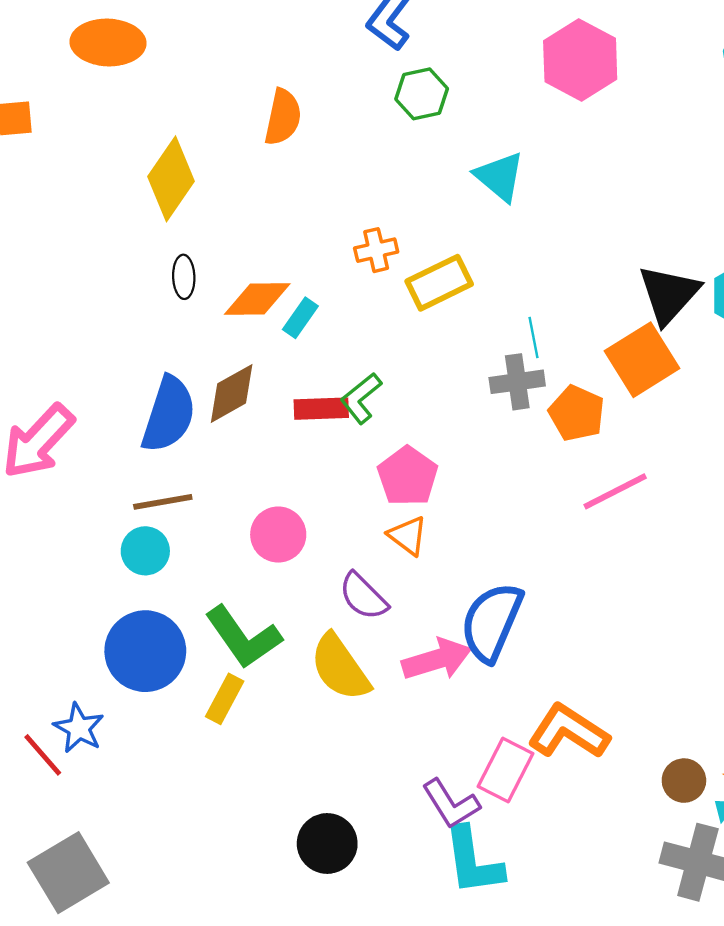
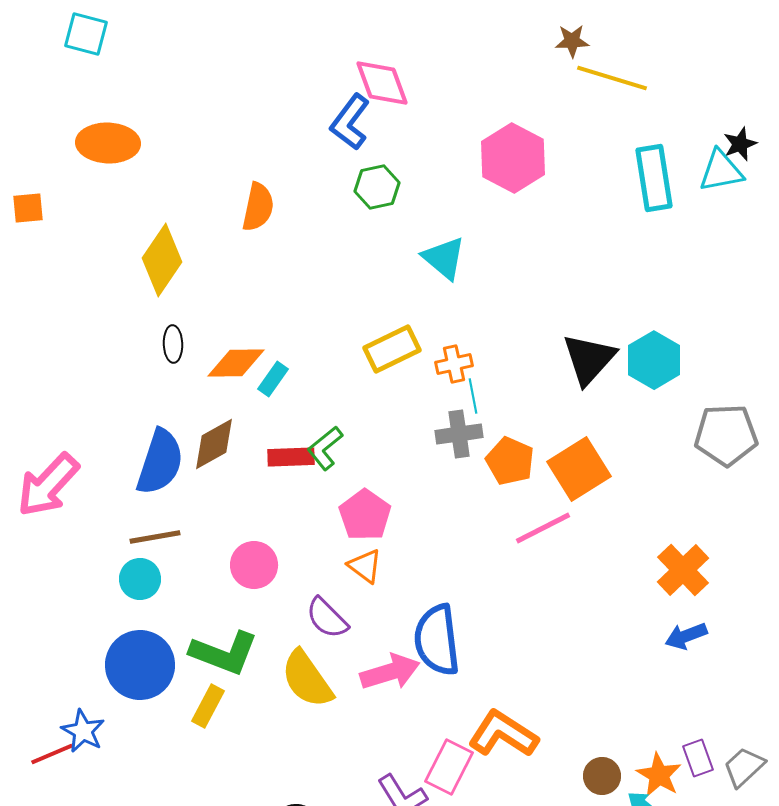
orange cross: (376, 250) -> (454, 364), moved
orange square: (642, 360) -> (579, 469), moved
blue semicircle: (492, 622) -> (437, 640), turned -30
green L-shape: (243, 637) -> (224, 653), turned -34
red line: (43, 755) -> (52, 754), turned -72

